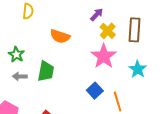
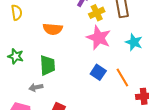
yellow cross: (108, 31) -> (97, 13), turned 35
gray arrow: (20, 76) -> (36, 87), moved

